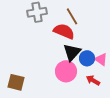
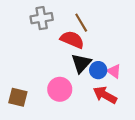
pink circle: (66, 71) -> (60, 89), moved
red arrow: (93, 80) -> (105, 95), size x1.5

